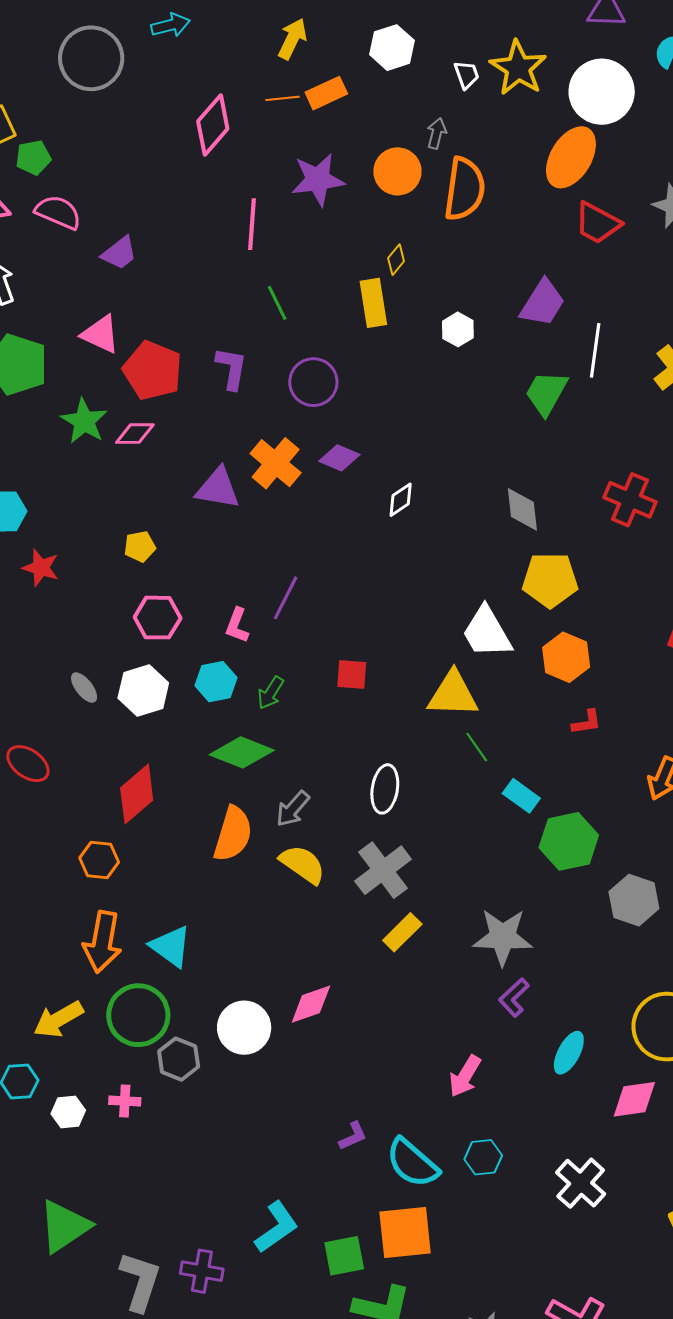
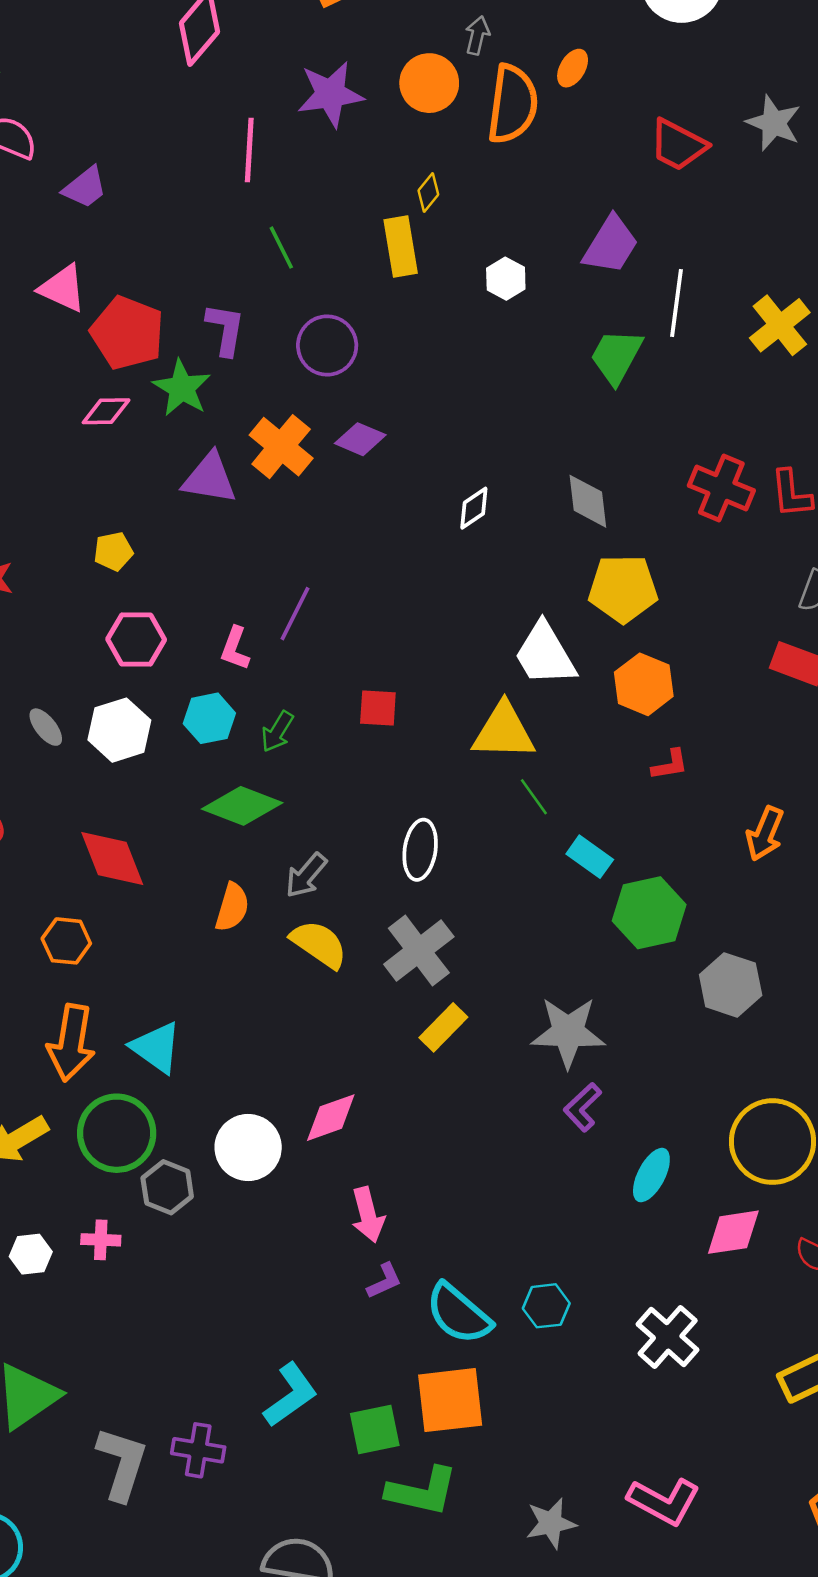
orange ellipse: (571, 157) -> (573, 68), moved, size x0.5
green star: (84, 421) -> (182, 388), moved
white diamond: (401, 500) -> (474, 508), moved
red diamond: (137, 794) -> (112, 859), turned -70
orange semicircle: (233, 834) -> (232, 907), size x0.7
pink arrow: (465, 1076) -> (368, 1215), moved, turned -45

